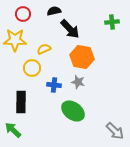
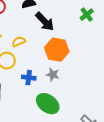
green cross: (112, 22) -> (87, 15), turned -32

